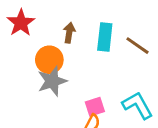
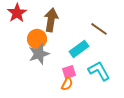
brown arrow: (69, 33) -> (51, 20), size x1.6
cyan rectangle: (105, 37) -> (79, 49), moved, turned 48

